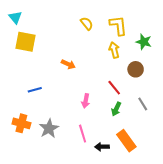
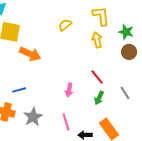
yellow semicircle: (87, 23) -> (65, 25), moved, turned -88
orange arrow: (68, 64) -> (30, 54), moved, size x1.5
brown circle: (136, 69) -> (129, 52), moved
blue line: (35, 90) -> (19, 90), moved

